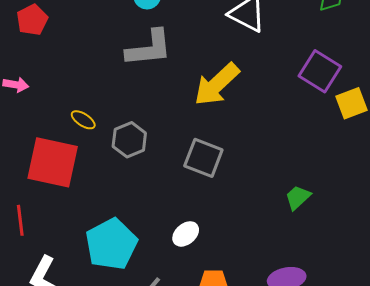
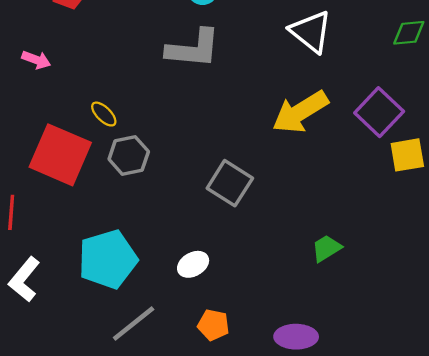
yellow arrow: (217, 84) -> (300, 112), moved
gray hexagon: (129, 140) -> (129, 155), moved

